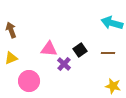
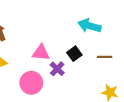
cyan arrow: (112, 23) -> (89, 26), moved
pink circle: (29, 81) -> (31, 83), moved

